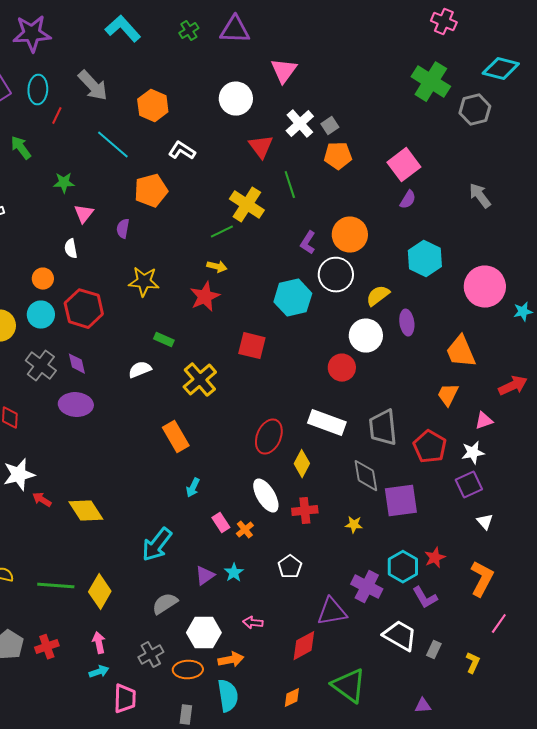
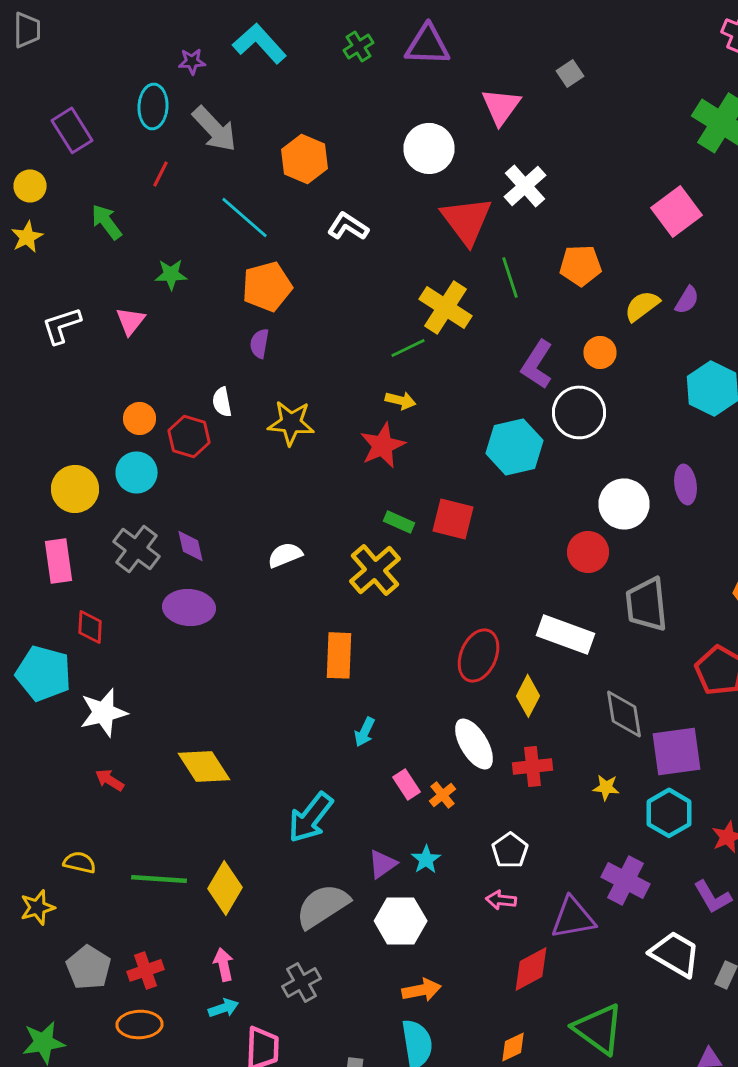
purple star: (32, 34) -> (192, 61), moved, size x0.5
cyan ellipse: (38, 90) -> (153, 106), moved
gray square: (330, 126) -> (570, 73), moved
red triangle: (261, 147) -> (466, 220), size x1.4
orange pentagon: (338, 156) -> (580, 265), moved
pink square: (404, 165) -> (676, 211), moved
orange pentagon: (151, 191) -> (267, 286), moved
pink triangle: (84, 214) -> (130, 321), moved
orange circle: (350, 235) -> (600, 352), size x0.6
purple L-shape: (308, 243) -> (537, 364), size x1.4
white semicircle: (71, 249) -> (222, 402), moved
yellow semicircle: (378, 296) -> (642, 306), moved
red hexagon: (84, 309) -> (189, 436), moved, size x0.7
green rectangle: (164, 340) -> (399, 522), moved
gray trapezoid: (383, 428) -> (646, 604), moved
orange rectangle: (176, 437) -> (339, 655), turned 32
red arrow: (42, 500) -> (110, 780), moved
cyan hexagon: (403, 567) -> (669, 813), moved
gray semicircle: (165, 604) -> (322, 906), size x1.4
pink arrow: (253, 623) -> (501, 900), moved
white hexagon: (204, 633) -> (400, 921), moved
orange ellipse: (188, 670) -> (140, 1024), moved

